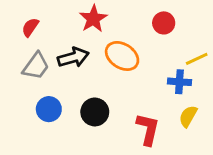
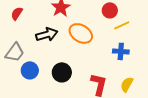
yellow line: (197, 59) -> (122, 25), moved
gray trapezoid: (36, 66) -> (15, 52), moved
yellow semicircle: (188, 116) -> (127, 84), moved

